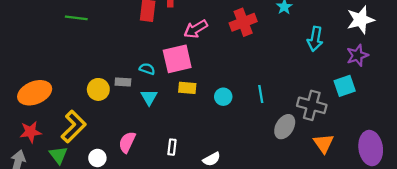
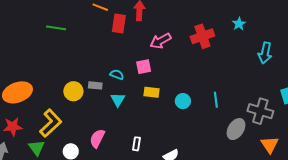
pink square: (177, 59) -> (144, 67), size x0.6

